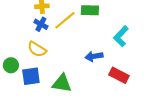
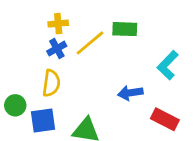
blue cross: (41, 24) -> (57, 49), turned 32
yellow semicircle: (37, 49) -> (51, 83), turned -114

